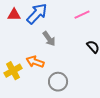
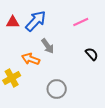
orange arrow: (35, 62) -> (31, 59), moved

